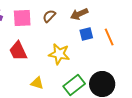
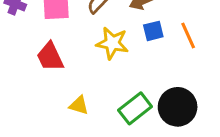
yellow star: (59, 54) -> (112, 43), moved

